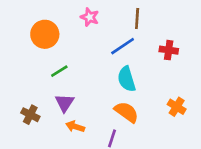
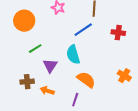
cyan semicircle: (127, 79) -> (73, 55), moved
purple triangle: (65, 103) -> (50, 66), moved
brown cross: (30, 115) -> (27, 82), moved, turned -32

